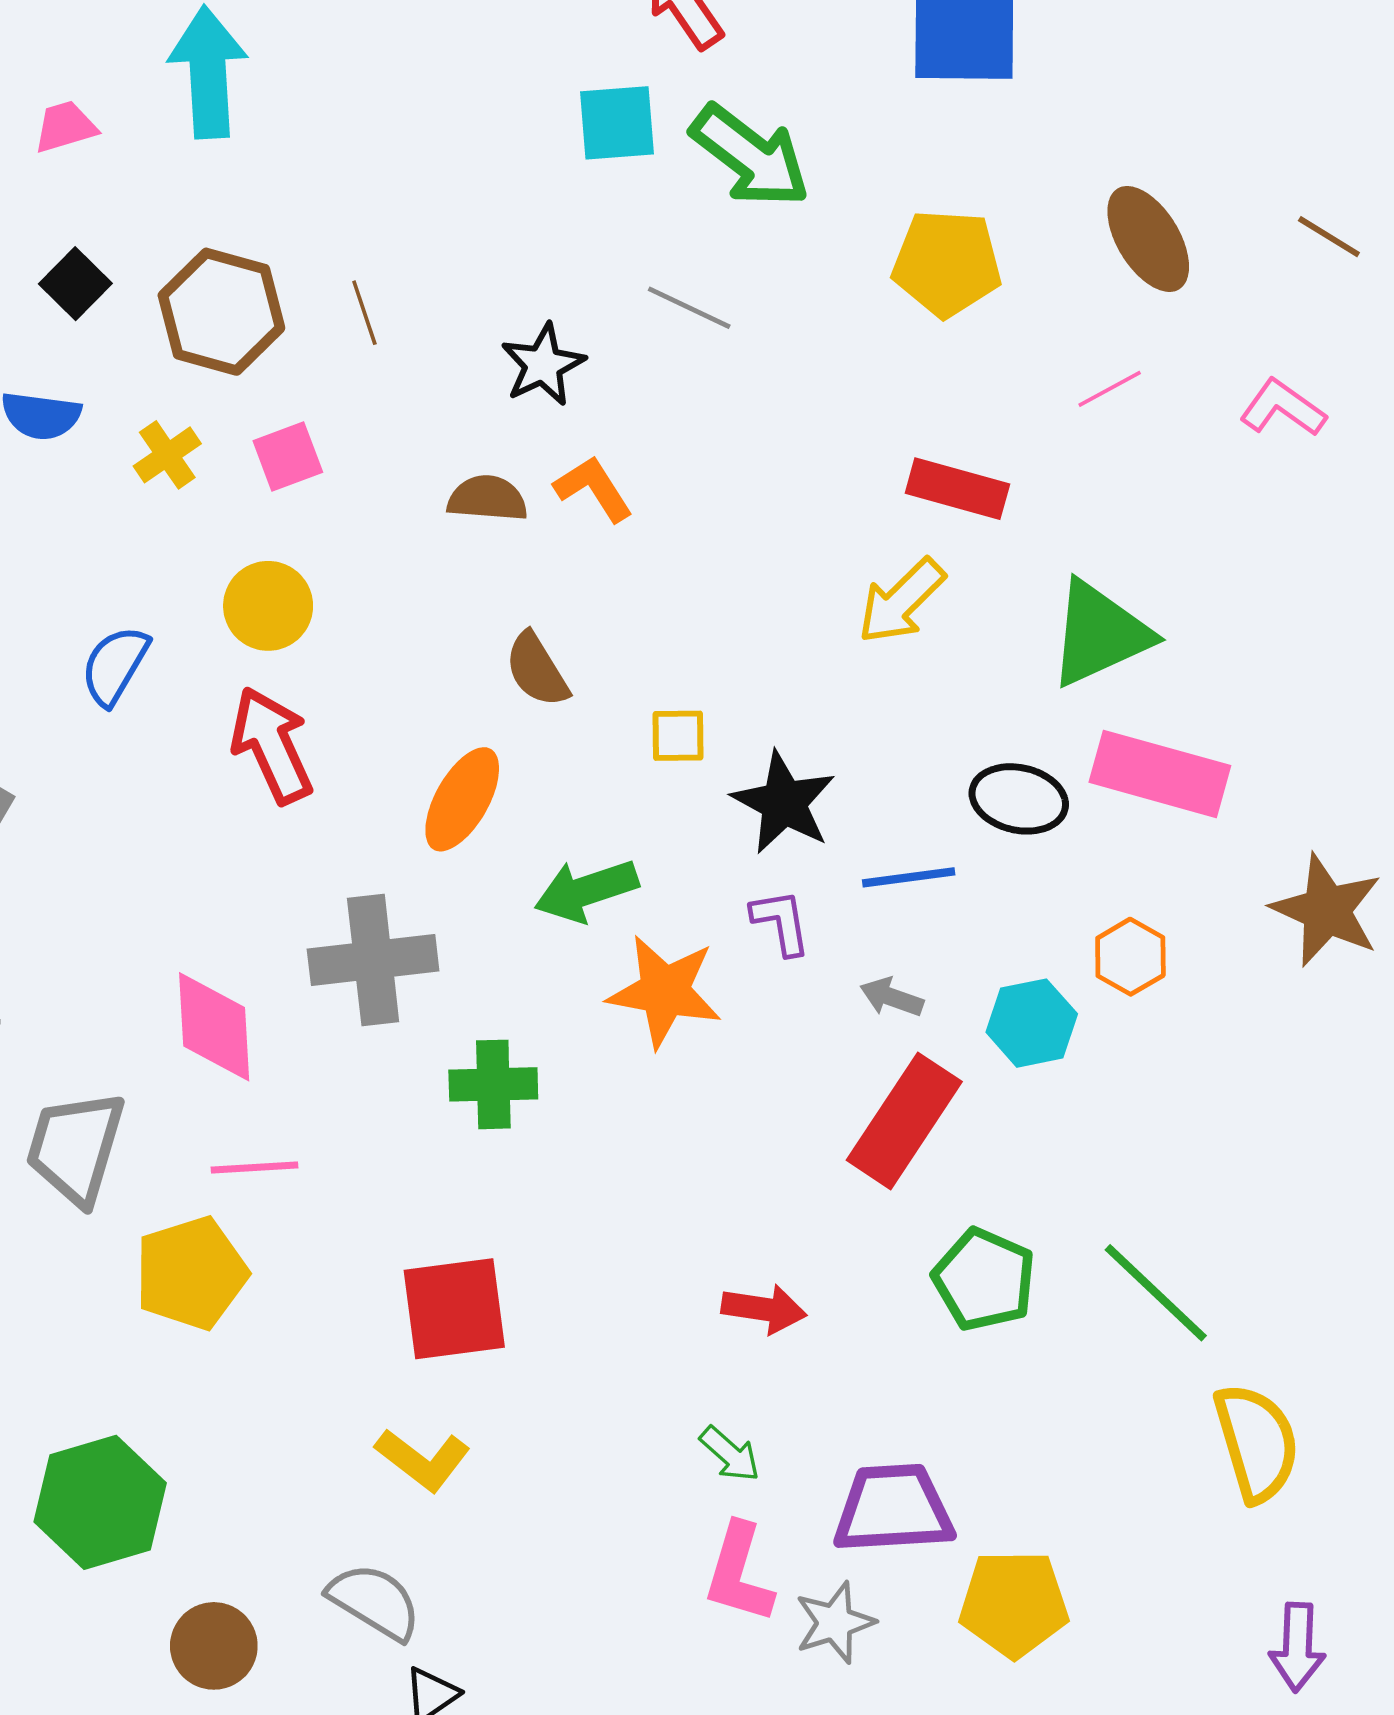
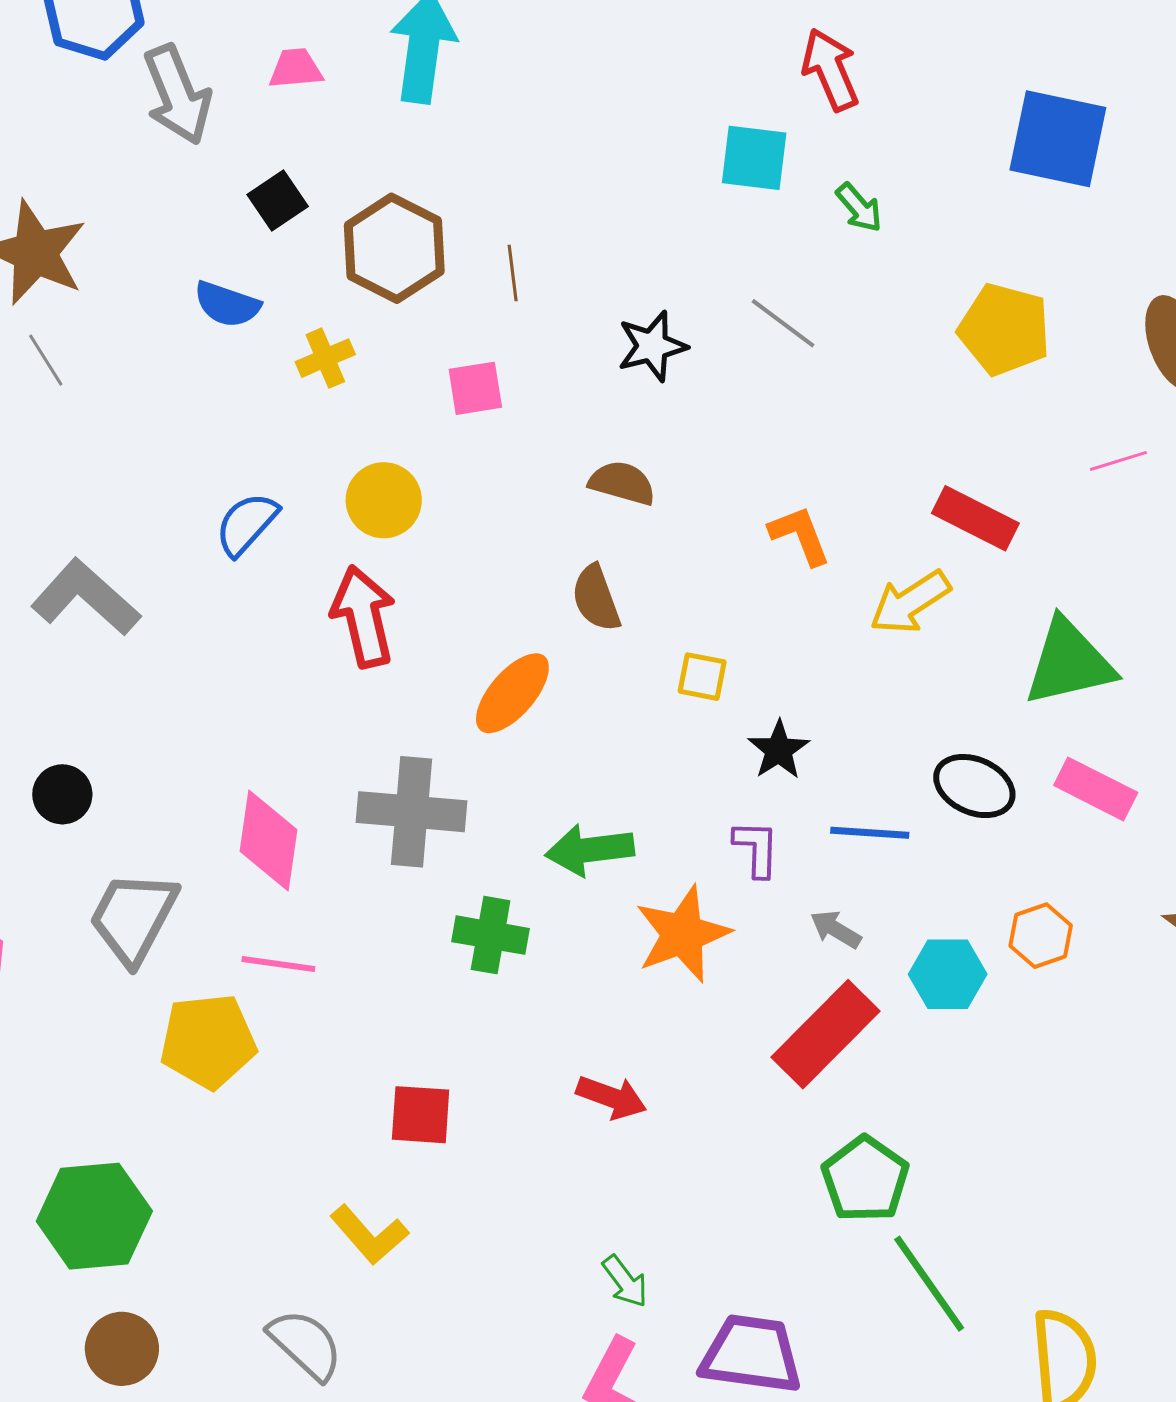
green arrow: (750, 156) -> (859, 208), size x0.5
pink square: (288, 456) -> (475, 388), moved
orange L-shape: (594, 489) -> (800, 535), moved
brown semicircle: (487, 499) -> (622, 483), moved
pink rectangle: (1160, 774) -> (1096, 789), size x0.7
black star: (784, 803) -> (779, 750), size x0.7
green arrow: (586, 891) -> (590, 850), moved
orange star: (665, 991) -> (683, 934), moved, turned 30
green line: (1156, 1293) -> (929, 1284), moved
red square: (454, 1309) -> (421, 1115), size x0.7
red arrow: (764, 1309) -> (611, 1097), moved
brown circle: (214, 1646) -> (122, 1349), moved

